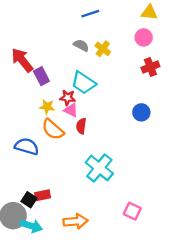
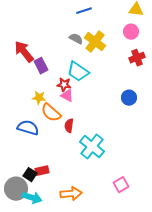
yellow cross: (103, 49) -> (95, 42), size x1.5
yellow star: (47, 107) -> (39, 98), moved
red semicircle: (81, 126) -> (69, 126), moved
pink square: (132, 211) -> (121, 185), turned 35

